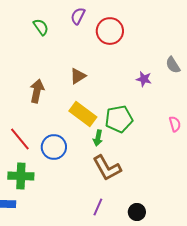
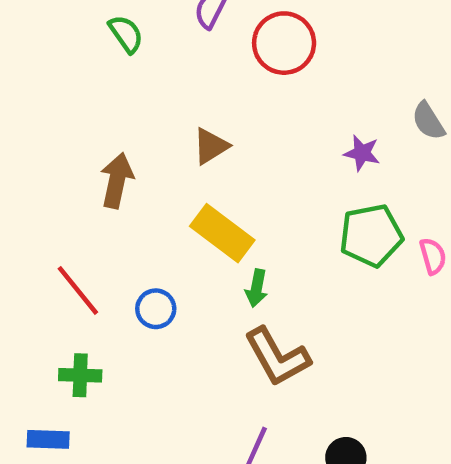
green pentagon: (119, 119) -> (371, 235), moved
blue circle: (54, 147) -> (156, 309), size x0.7
green cross: (21, 176) -> (80, 375), size x0.7

